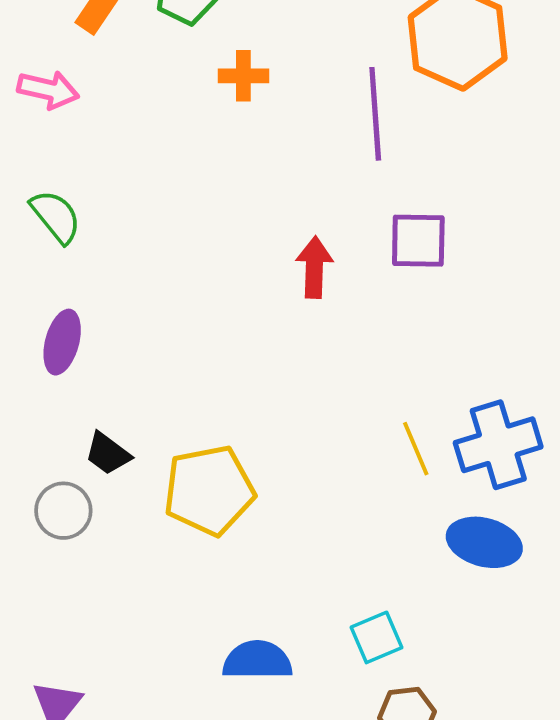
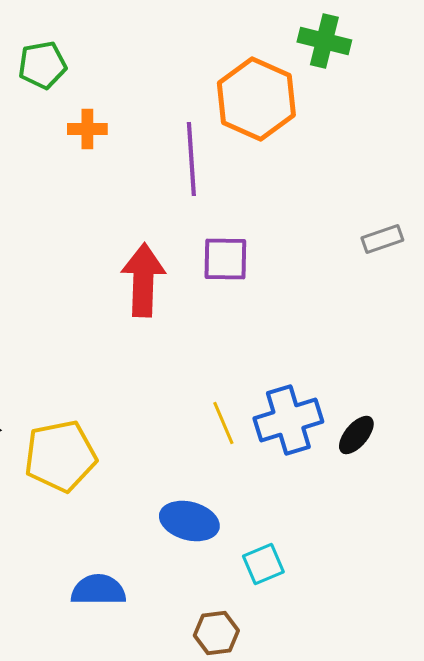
red arrow: (314, 267) -> (143, 280), size x1.5
blue ellipse: (484, 542) -> (189, 521), moved
cyan square: (377, 637) -> (263, 564), moved

